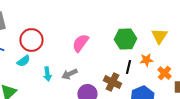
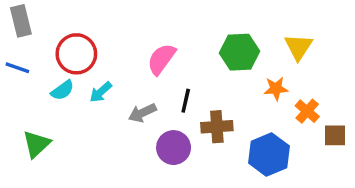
black line: (128, 67) -> (186, 101), moved
cyan arrow: (47, 74) -> (101, 92), moved, turned 56
brown cross: (112, 82) -> (217, 127), turned -30

